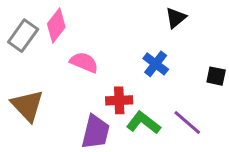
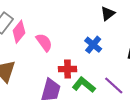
pink diamond: (56, 25) -> (19, 32), moved
pink semicircle: (84, 62) -> (44, 42), turned 30

